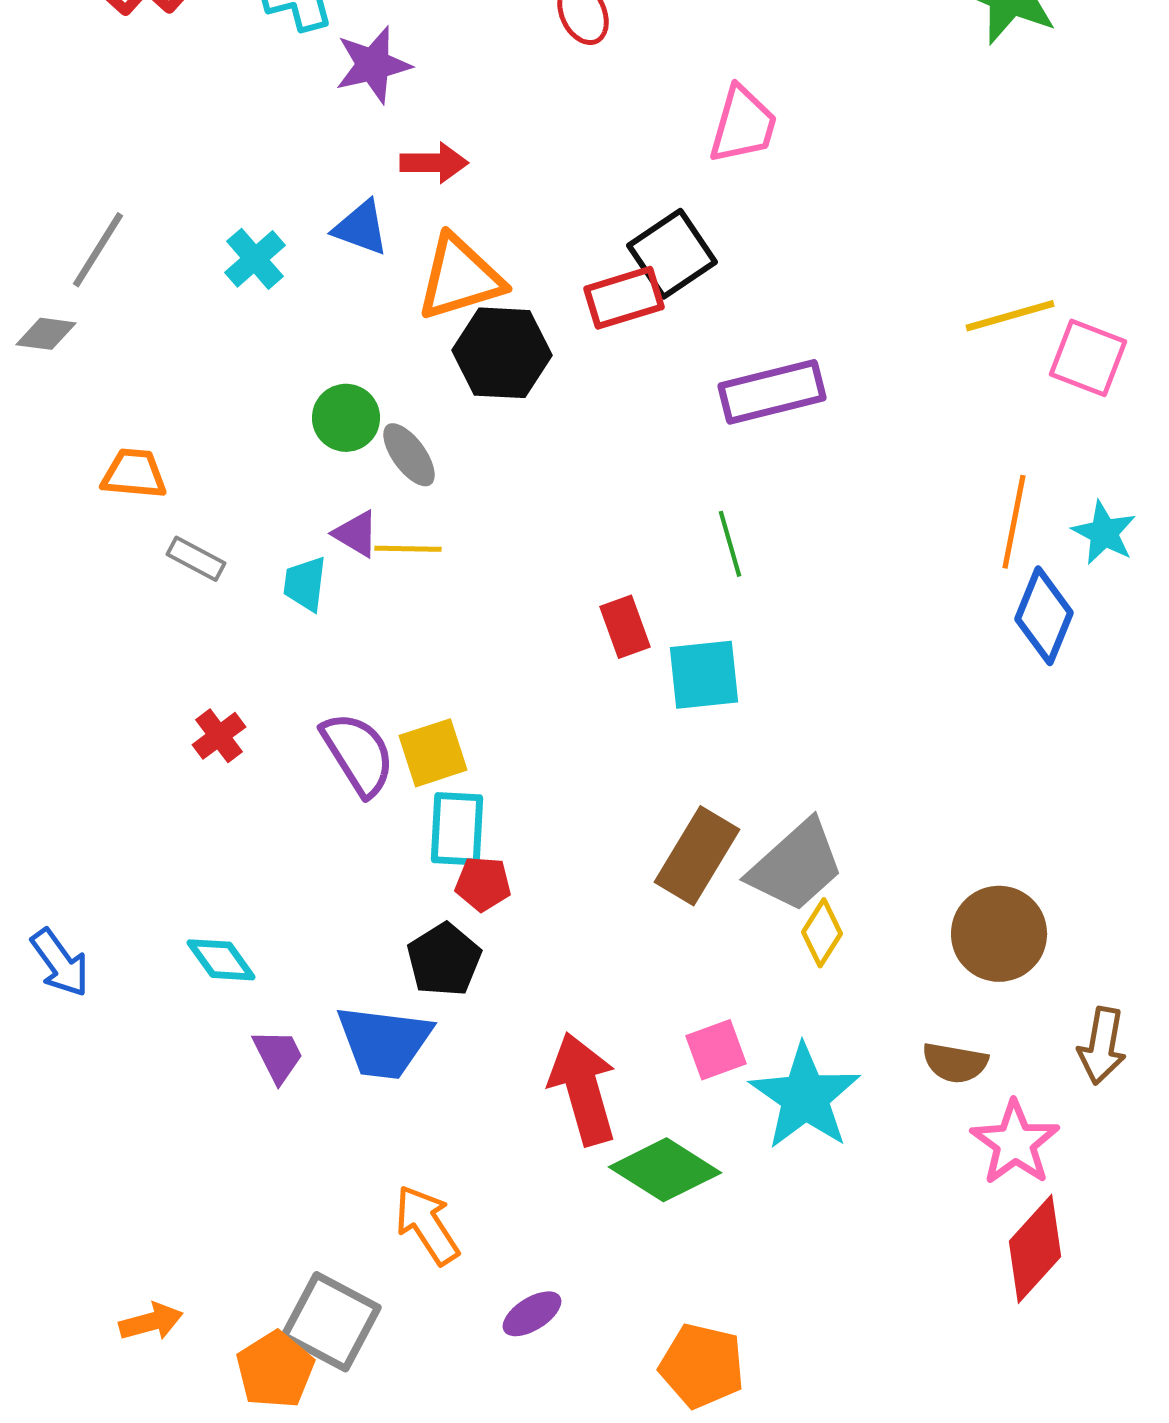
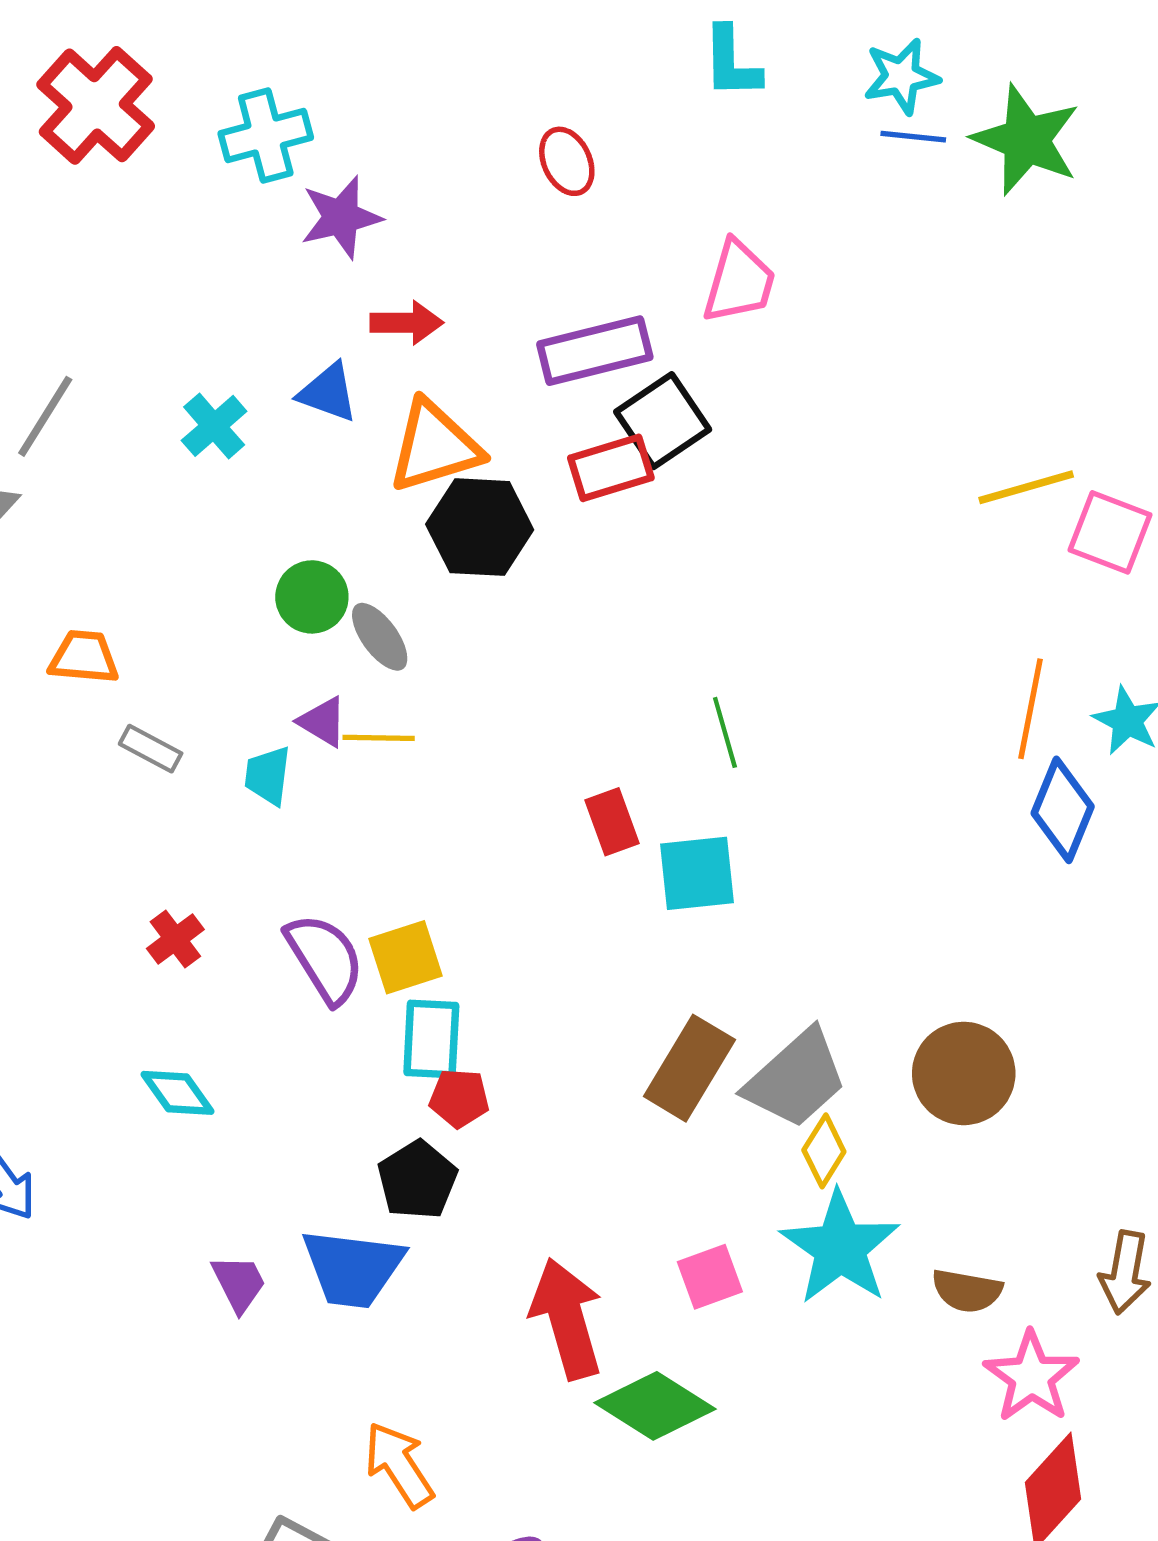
purple rectangle: (772, 392) -> (595, 351), moved
brown circle: (999, 934) -> (964, 1073), moved
cyan diamond: (221, 960) -> (177, 1093), moved
cyan star: (805, 1097) -> (840, 1248), moved

